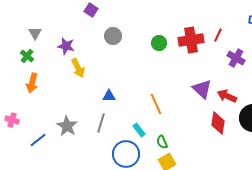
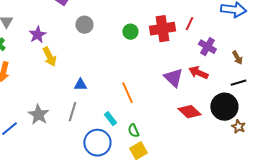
purple star: (66, 46) -> (37, 35), turned 30
red arrow: (227, 96) -> (198, 73), moved
red diamond: (218, 123) -> (189, 112), turned -55

